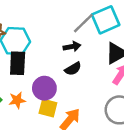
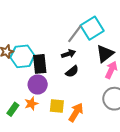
black rectangle: (18, 63) -> (40, 64), moved
purple circle: (44, 88) -> (38, 85), moved

